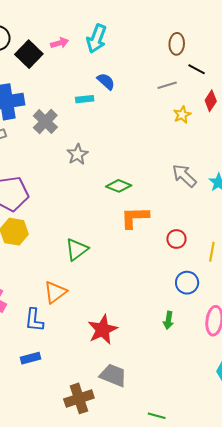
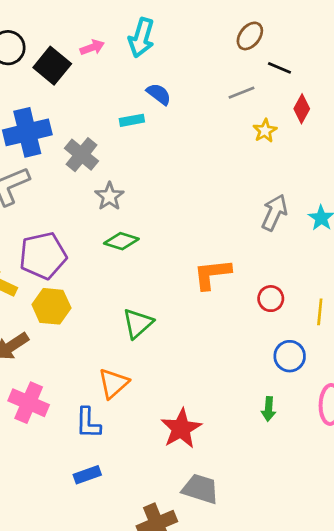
brown ellipse: (177, 44) -> (250, 36), turned 40
gray star: (77, 154) -> (109, 196), moved
gray arrow: (184, 176) -> (274, 213), turned 76
green diamond: (119, 186) -> (121, 241), moved

